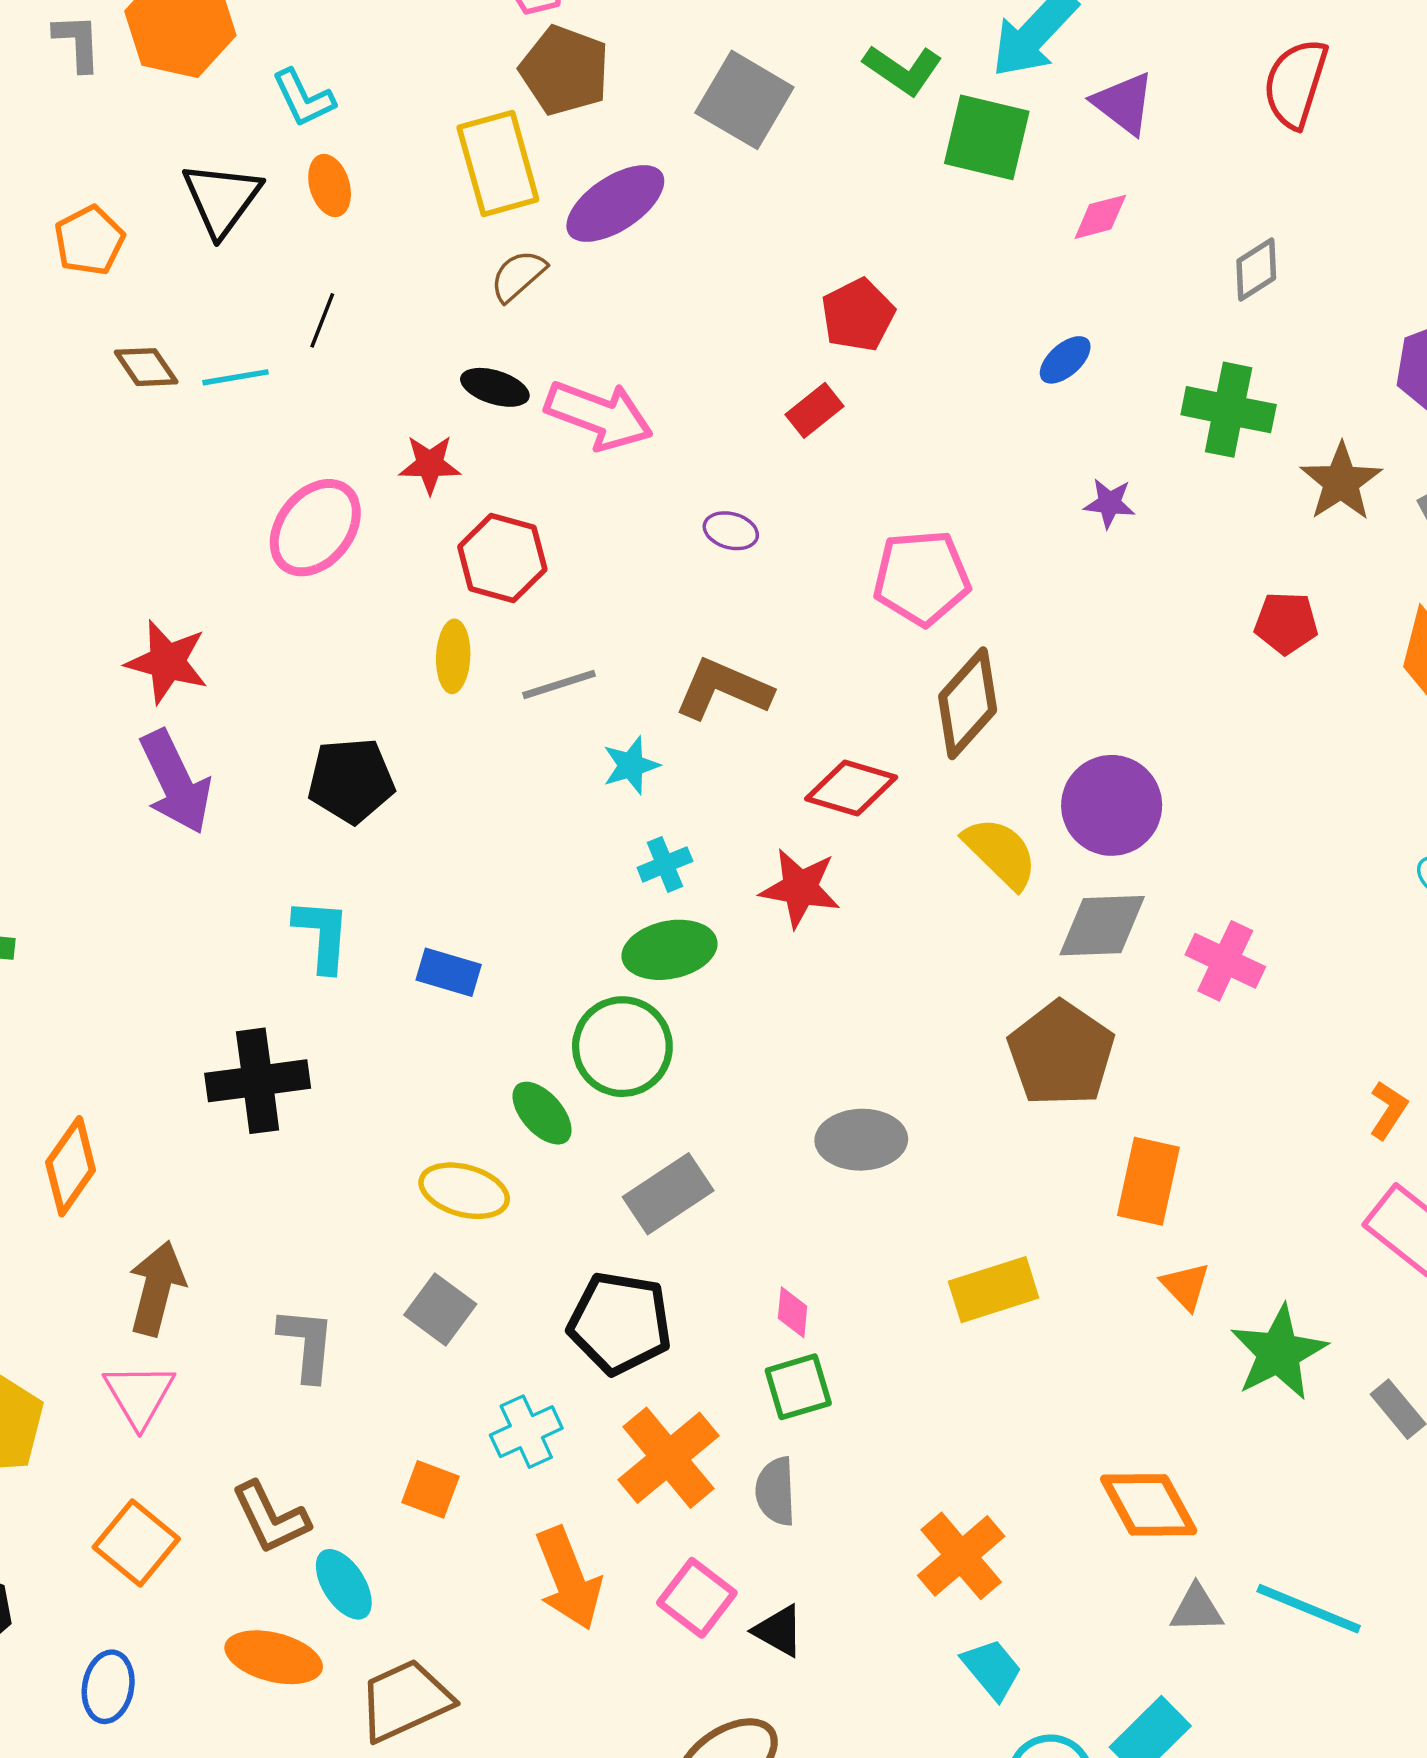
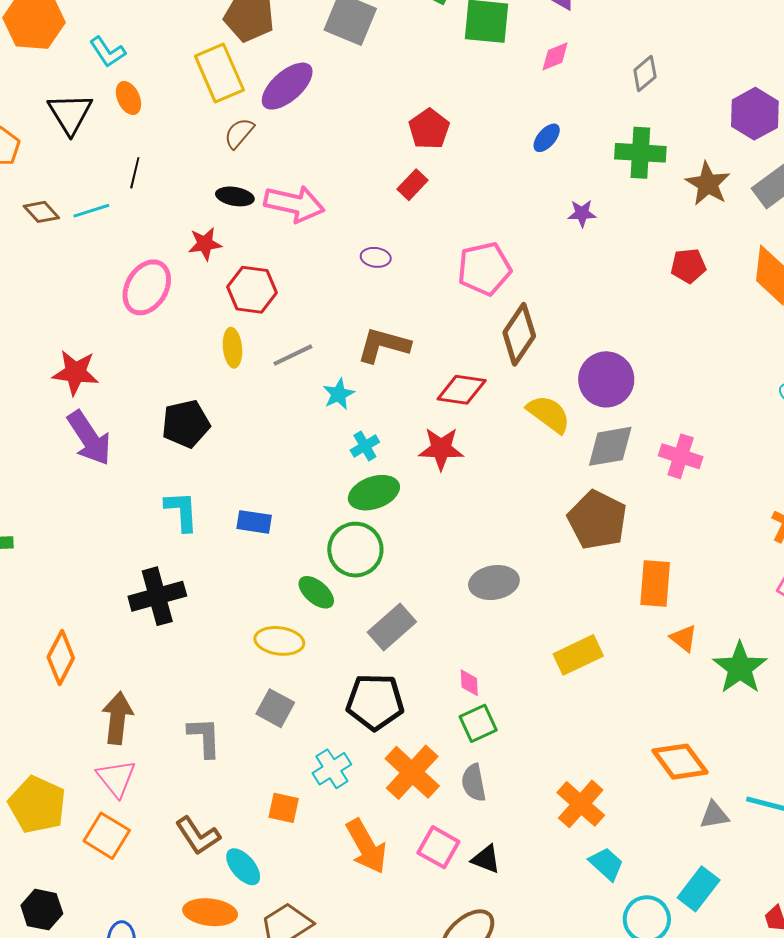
orange square: (136, 1543) -> (107, 836), moved

